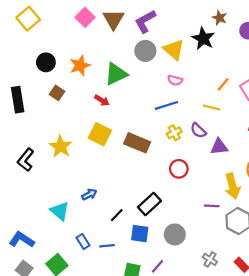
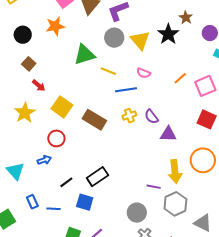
orange star: (80, 65) -> (55, 26), moved
pink semicircle: (175, 80) -> (144, 73), moved
red arrow: (102, 100) -> (39, 85), moved
yellow line: (211, 107) -> (108, 71), moved
red circle: (179, 169) -> (56, 138), moved
gray circle: (175, 234) -> (137, 213), moved

